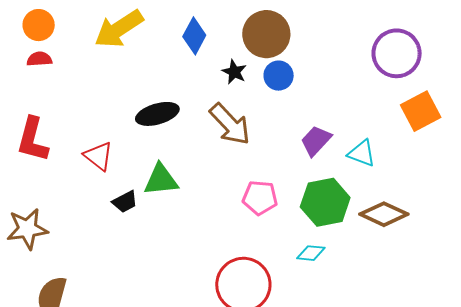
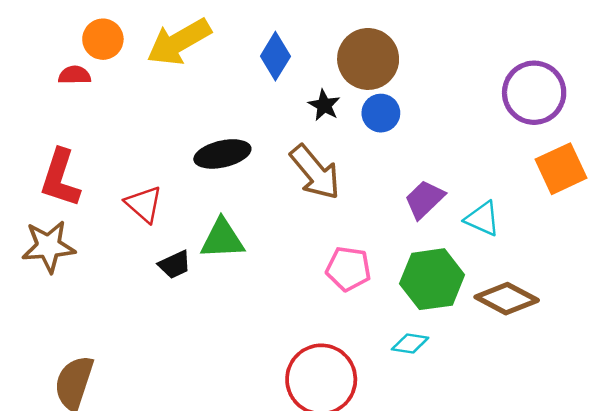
orange circle: (39, 25) -> (103, 39), moved
brown star: (27, 229) -> (48, 246), moved

